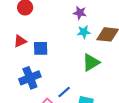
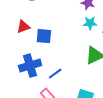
blue line: (64, 92) -> (55, 74), moved

